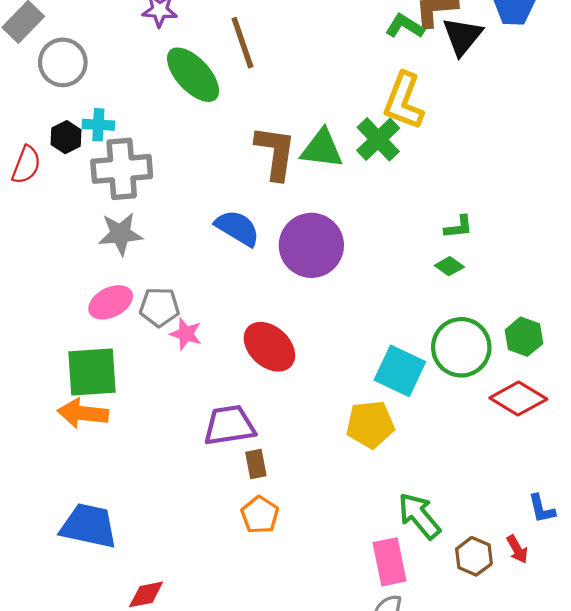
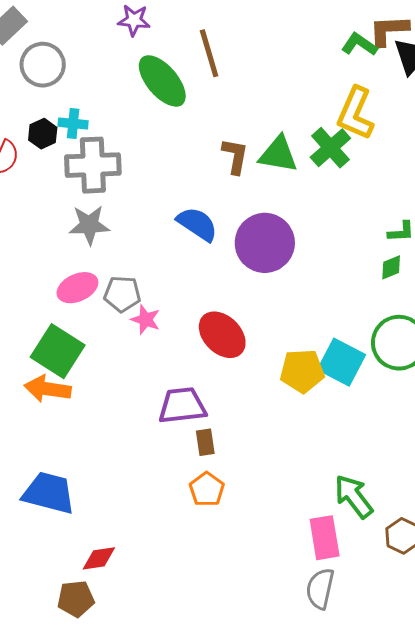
brown L-shape: (275, 153) -> (235, 156), size x0.7
green diamond: (449, 266) -> (391, 267), turned -60
green square: (92, 372) -> (58, 351), turned 34
yellow pentagon: (370, 424) -> (302, 371), moved

